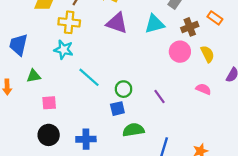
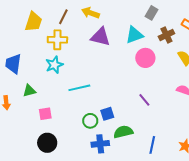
cyan star: (64, 50) -> (54, 65), turned -30
pink circle: (180, 52) -> (145, 58), moved
cyan line: (89, 77) -> (79, 88), turned -50
green circle: (123, 89) -> (90, 121), moved
blue cross: (86, 139) -> (100, 144), moved

